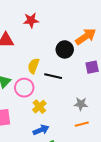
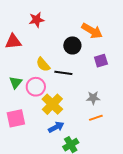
orange arrow: (86, 37) -> (92, 31), turned 70
yellow semicircle: (34, 66) -> (43, 64), turned -56
yellow cross: (39, 107) -> (52, 104), size x1.5

